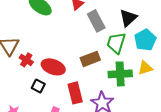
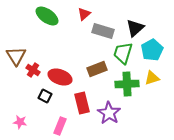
gray rectangle: (96, 21) -> (103, 31), turned -45

